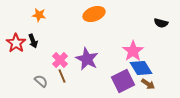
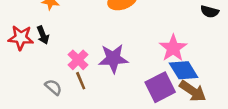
red star: (16, 43) -> (21, 38), turned -30
purple star: (87, 59) -> (113, 58), turned -30
brown arrow: (148, 84) -> (193, 91), size x1.5

